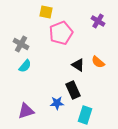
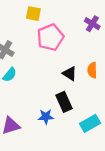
orange semicircle: (98, 62) -> (92, 70), turned 48
cyan rectangle: (85, 115) -> (90, 123), moved, turned 42

